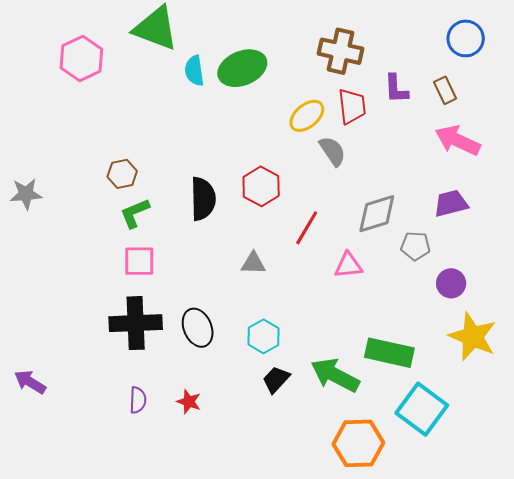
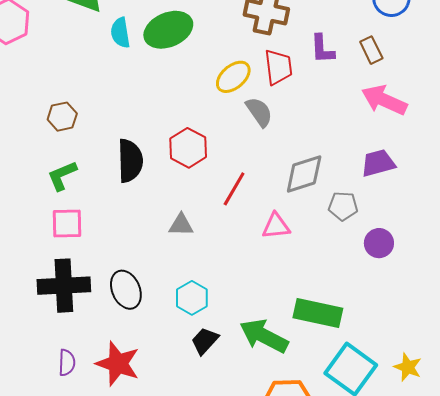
brown hexagon: (122, 174) -> (62, 117), moved
yellow star: (473, 337) -> (408, 367), moved, size x0.6
red star: (189, 402) -> (118, 364), size x1.8

